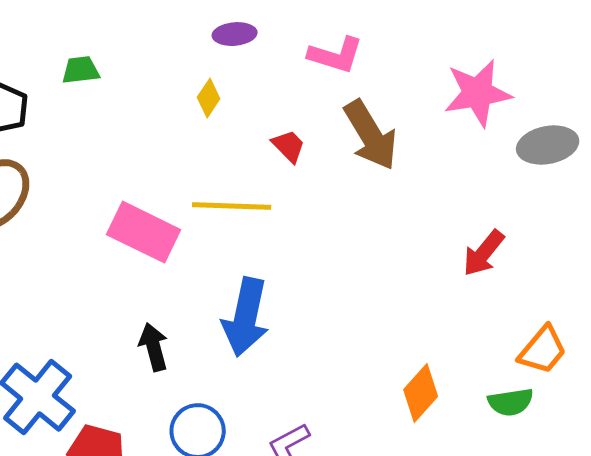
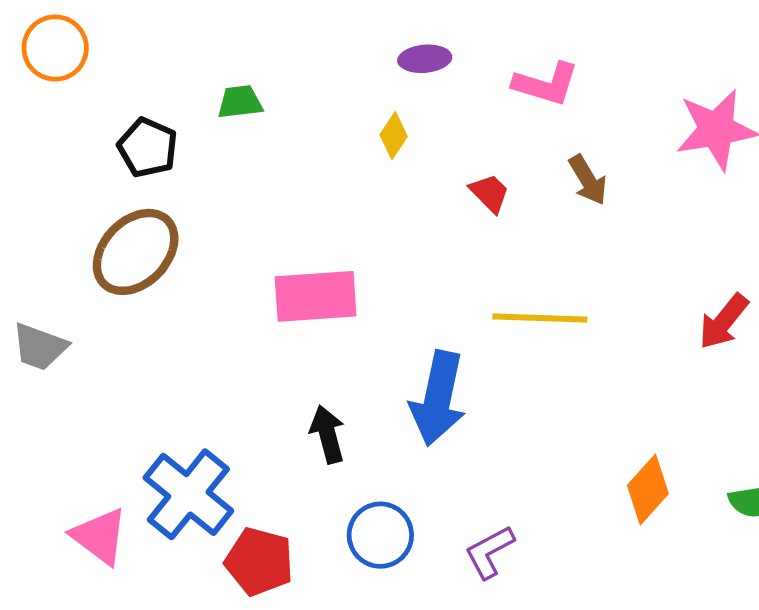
brown arrow: (371, 135) -> (588, 180), size x0.6
yellow line: (232, 206) -> (540, 318), moved
pink rectangle: (144, 232) -> (316, 296), turned -30

